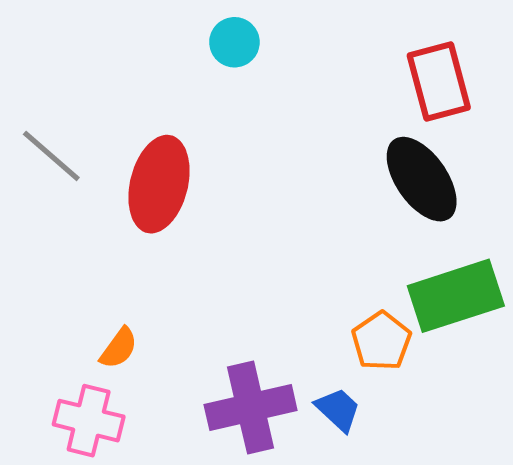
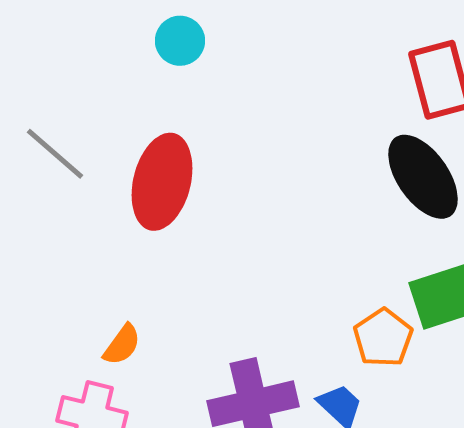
cyan circle: (234, 42) -> (180, 41), moved

